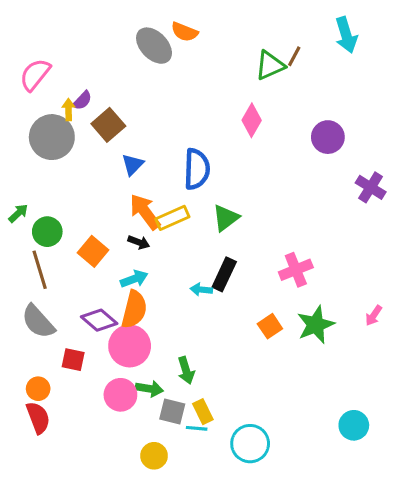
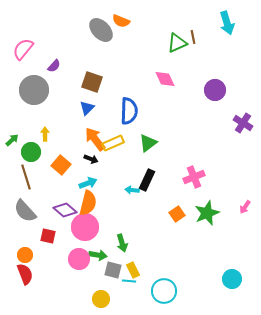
brown line: (294, 56) -> (193, 37), turned -40
yellow arrow: (69, 110) -> (45, 134), moved
pink diamond: (252, 120) -> (165, 79), turned -55
brown square: (108, 125) -> (92, 82), moved, turned -30

